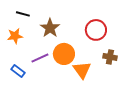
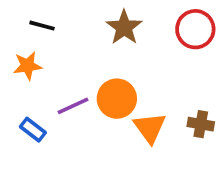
brown star: (50, 28) -> (124, 27), moved
red circle: (96, 30) -> (195, 29), moved
brown cross: (110, 57) -> (201, 124), moved

